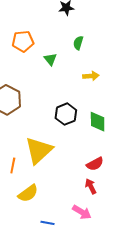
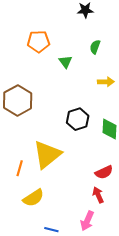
pink arrow: (82, 212) -> (87, 221), turned 78

